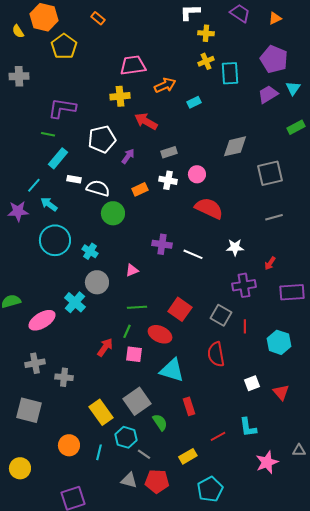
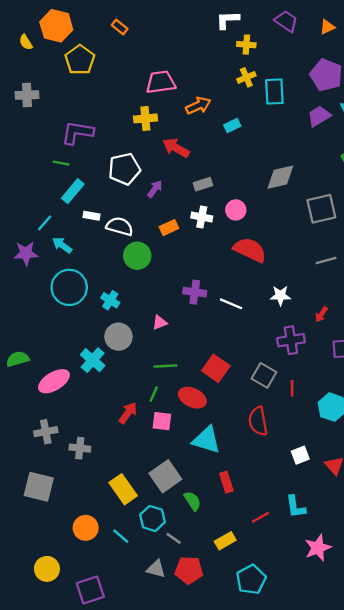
cyan line: (99, 452) -> (121, 536), turned -63
yellow circle: (20, 468) -> (47, 569), moved

